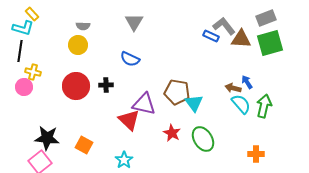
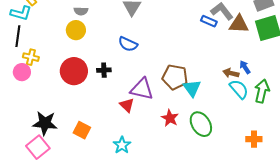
red triangle: (129, 120) -> (127, 105), size x0.7

